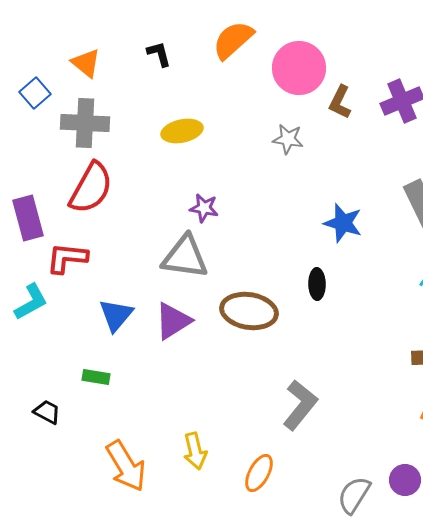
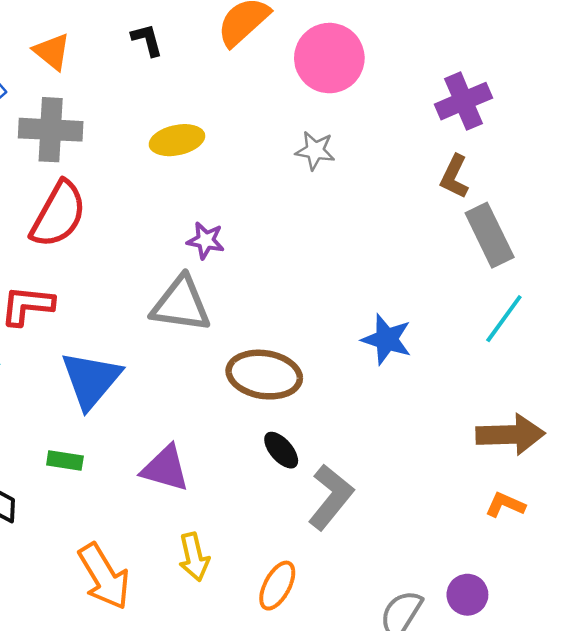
brown L-shape: (340, 102) -> (454, 177), moved
blue star: (343, 223) -> (387, 339), moved
black ellipse: (317, 284) -> (281, 450), moved, turned -40
blue triangle: (116, 315) -> (91, 380), size x1.4
purple triangle: (173, 321) -> (165, 468), moved, turned 48

